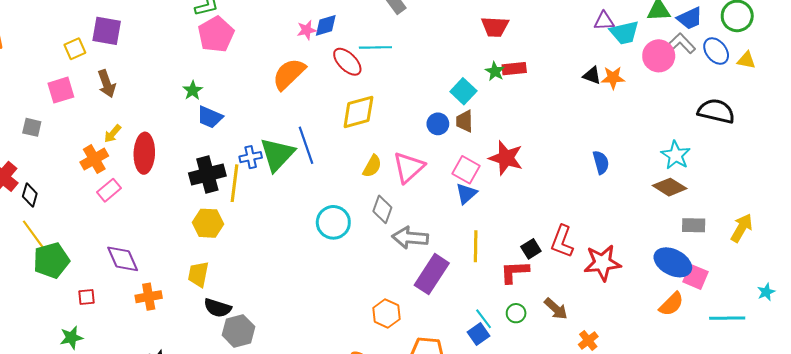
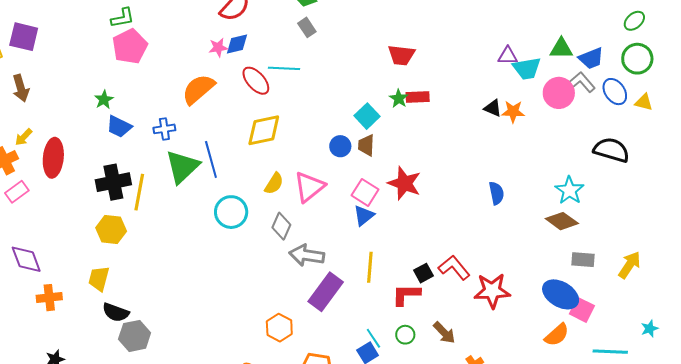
blue cross: (251, 157) -> (164, 129), moved
cyan circle: (333, 222) -> (231, 212), moved
red L-shape: (562, 241) -> (454, 268), turned 116

